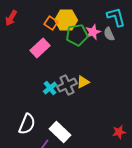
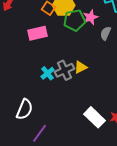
gray semicircle: (109, 34) -> (106, 33), moved, turned 48
pink rectangle: (40, 48) -> (38, 33), turned 30
white rectangle: (60, 132) -> (95, 117), moved

